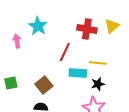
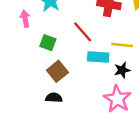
red line: (65, 52) -> (83, 32), turned -66
green square: (11, 83) -> (48, 43), moved, turned 32

